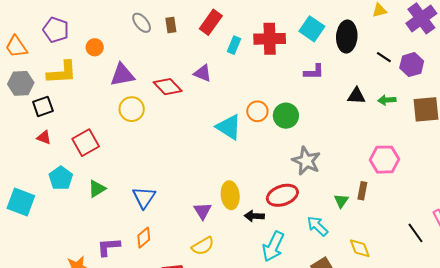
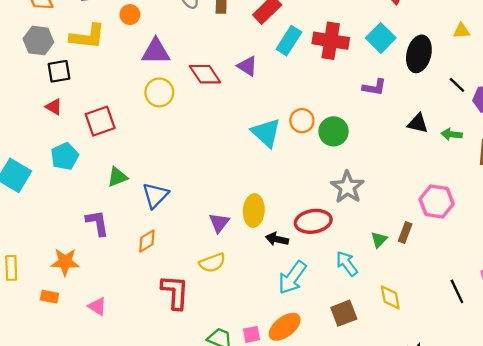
cyan rectangle: (234, 45) -> (289, 41), size x1.4
green triangle: (97, 189) -> (117, 177), moved
purple L-shape: (108, 247) -> (97, 223), moved, turned 75

